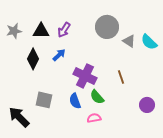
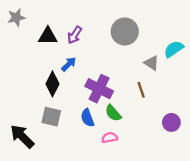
gray star: (14, 31) -> (16, 17), moved
gray triangle: (129, 41) -> (152, 63), moved
cyan semicircle: (149, 42) -> (174, 49), turned 102
black diamond: (33, 59) -> (52, 84), moved

